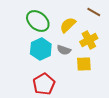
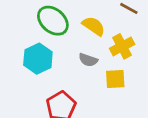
yellow semicircle: (68, 25) -> (94, 26), turned 78
cyan hexagon: (41, 49) -> (38, 59), moved

